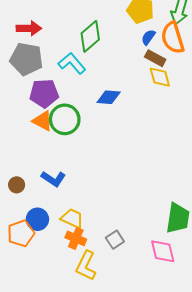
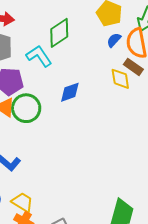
brown rectangle: (155, 58) -> (133, 67), moved
blue diamond: (109, 97) -> (70, 92), turned -30

